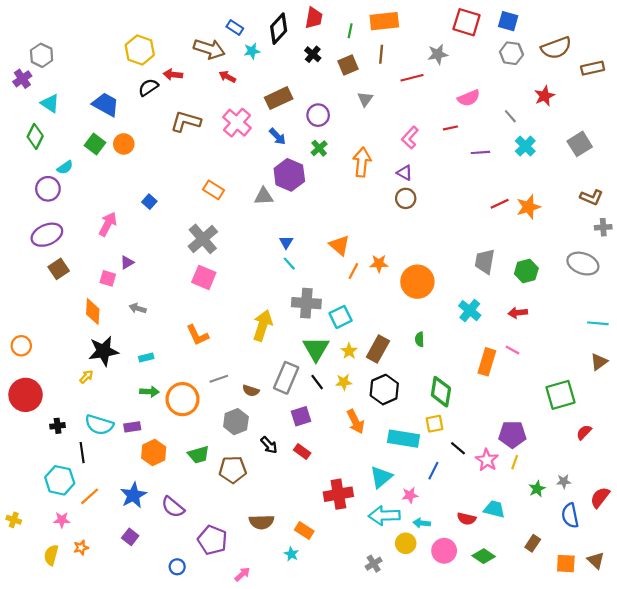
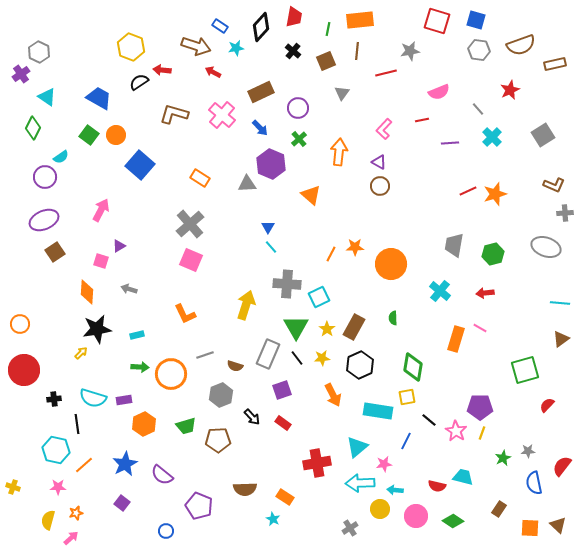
blue square: (149, 202) -> (140, 165), moved, size x2.0
orange triangle: (339, 245) -> (311, 195), moved
pink arrow: (242, 574) -> (71, 538), moved

